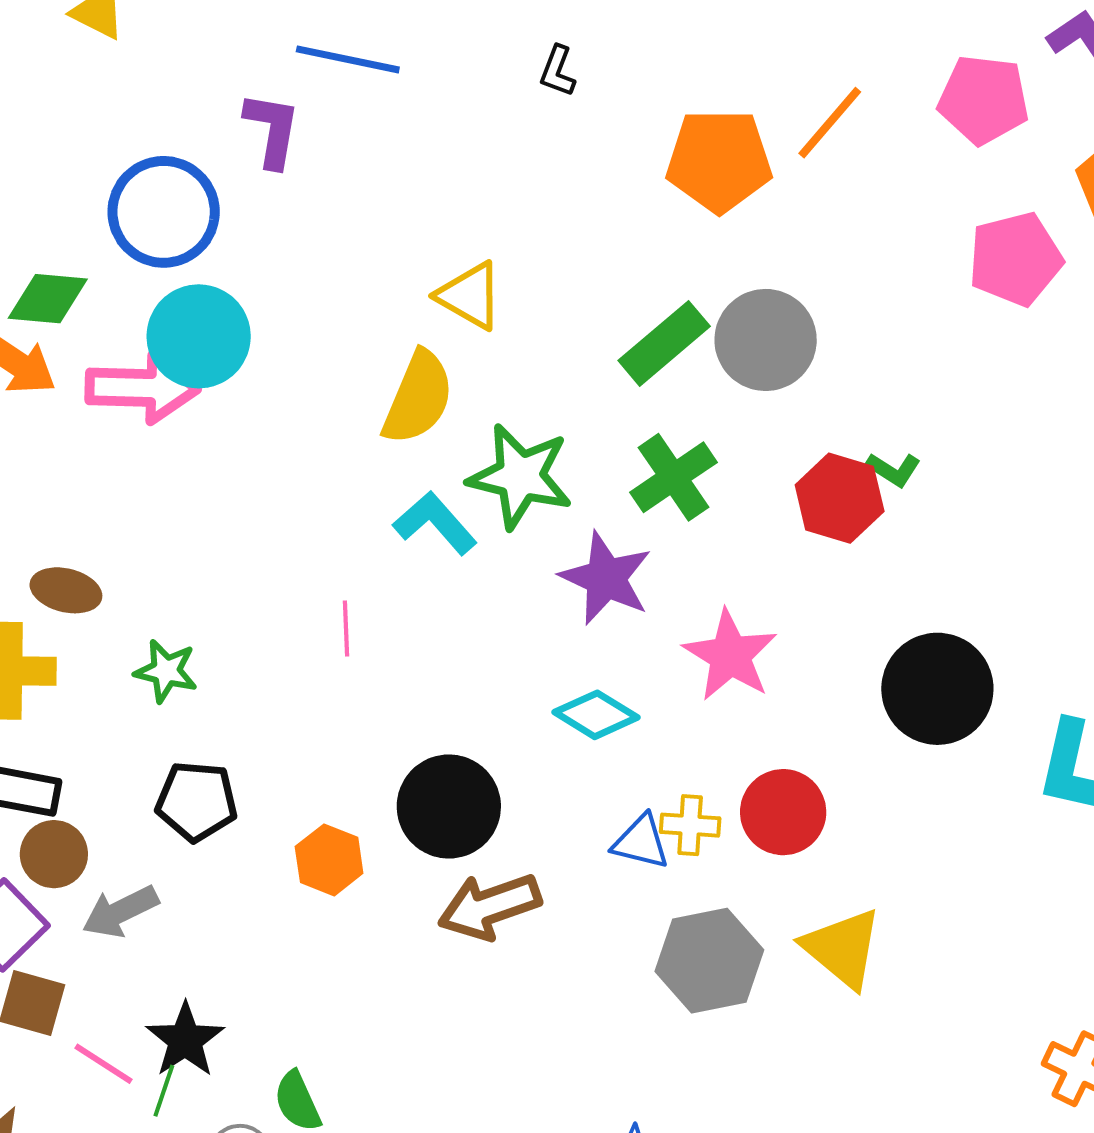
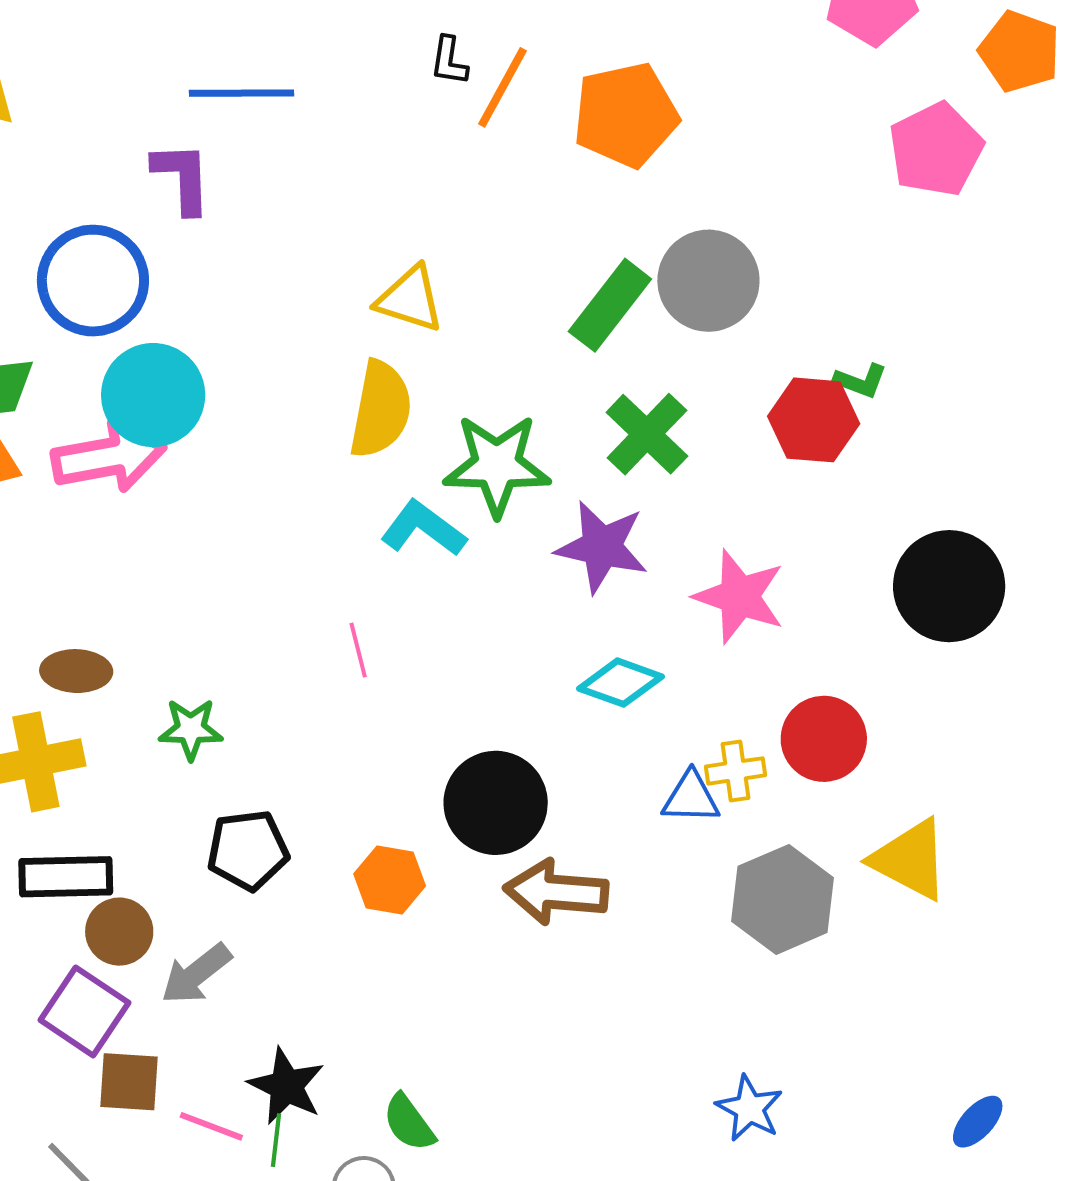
orange line: (830, 123) -> (502, 87), moved
brown arrow: (489, 906) -> (556, 892), turned 36

